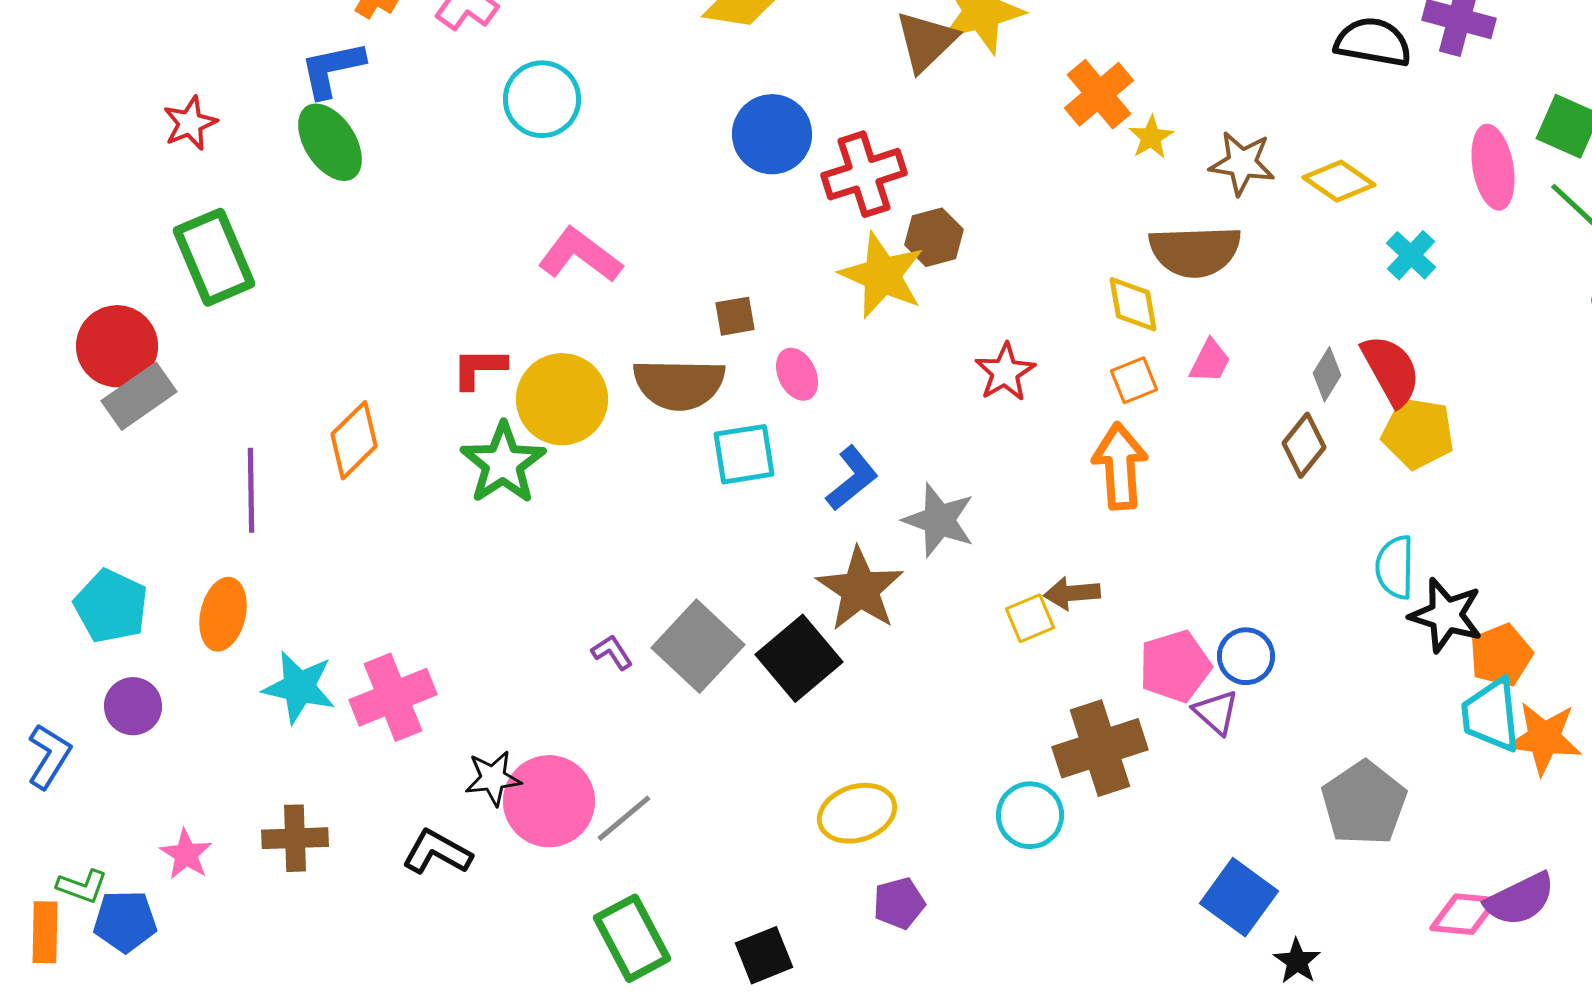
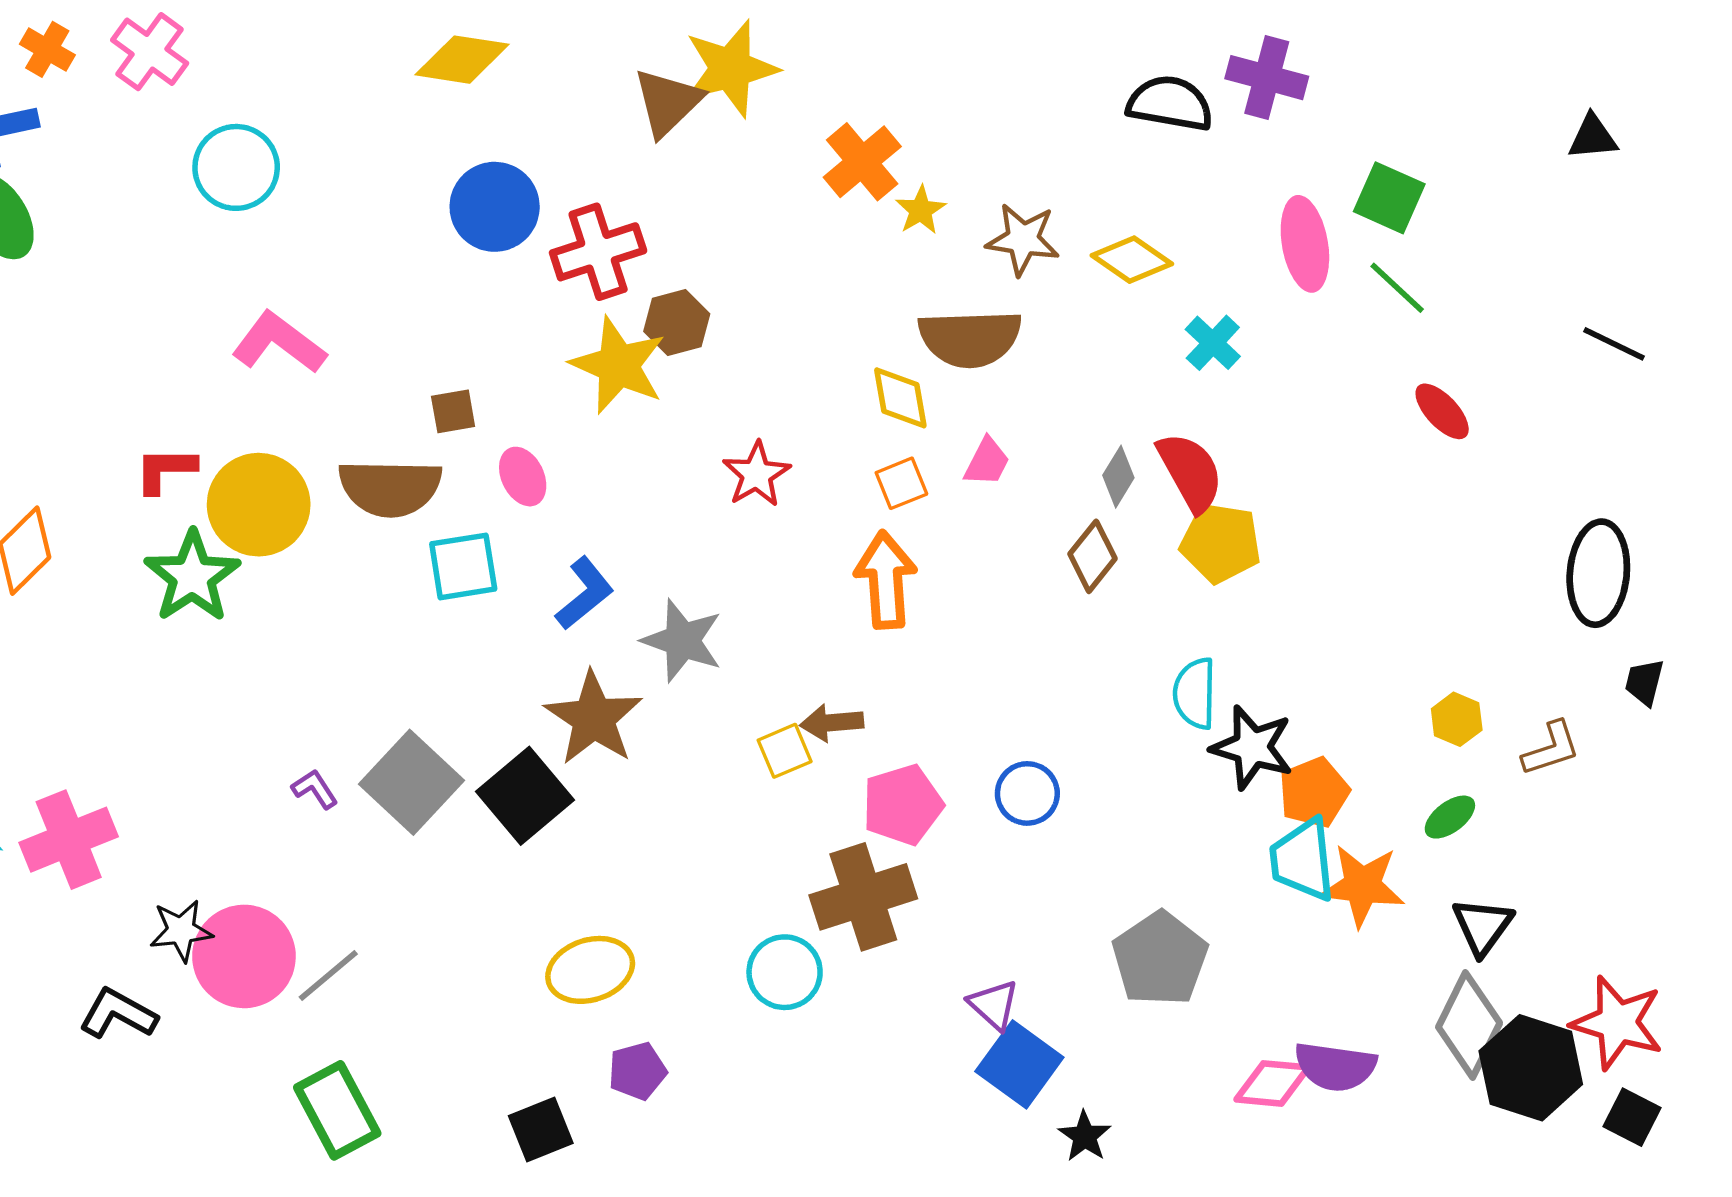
pink pentagon: (1175, 666) -> (903, 805), moved
purple triangle: (1216, 712) -> (994, 1005), moved
purple semicircle: (1520, 899) -> (1335, 1067), turned 34
black square: (764, 955) -> (541, 1130), moved

